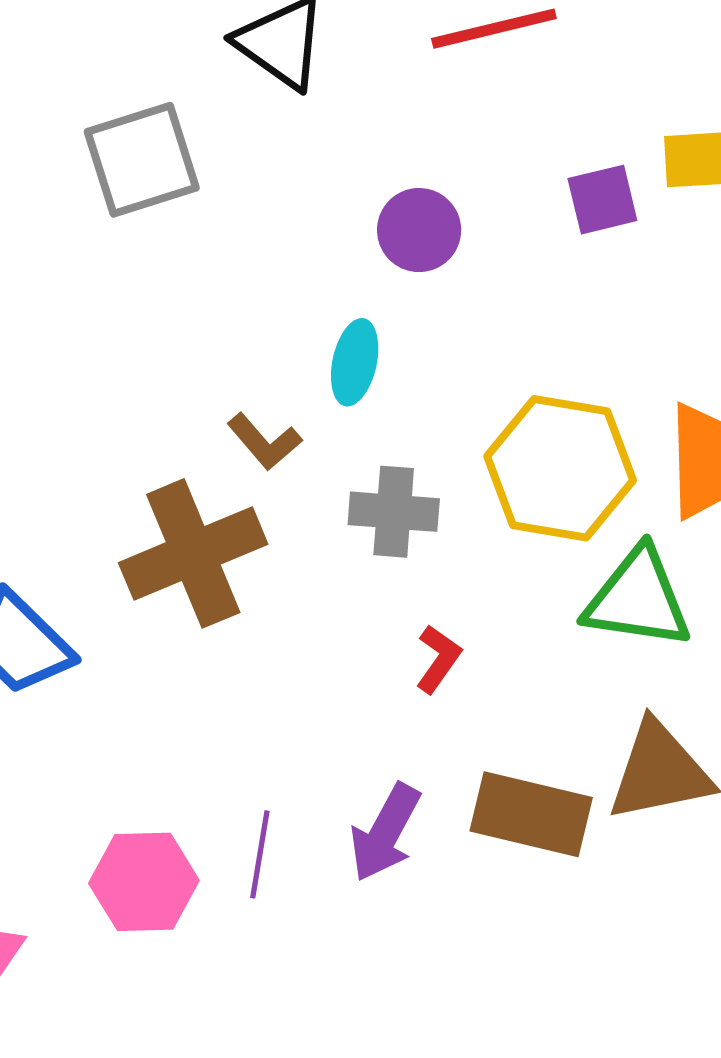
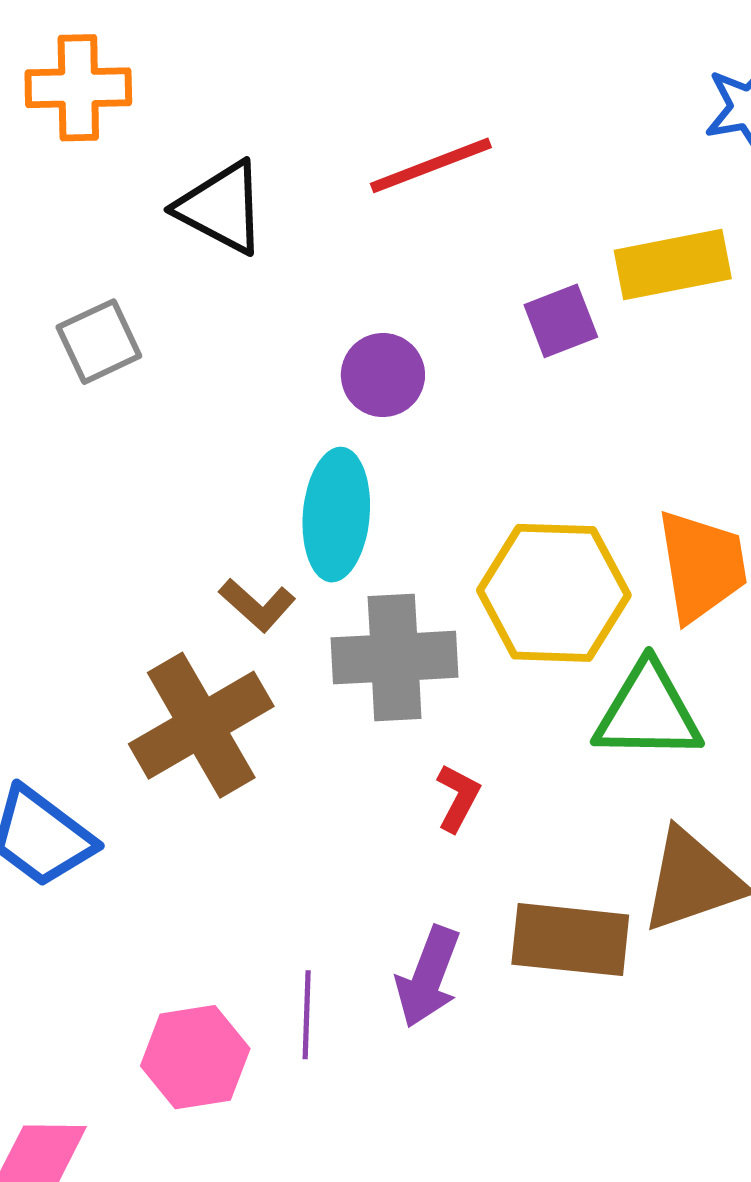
gray square: (142, 160) -> (99, 342), size x0.7
cyan ellipse: (355, 362) -> (336, 515), size x1.5
gray cross: (394, 512) -> (395, 658), size x1.4

